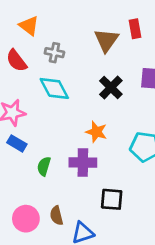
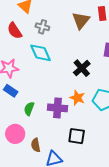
black cross: (111, 88) -> (82, 68), moved
orange star: (96, 132) -> (77, 98), moved
pink circle: (26, 219) -> (15, 134), moved

